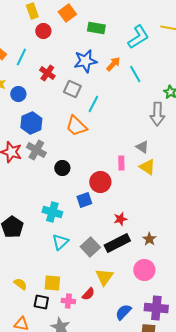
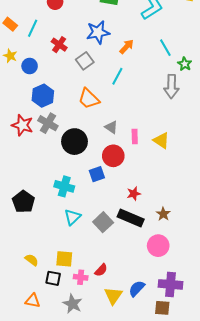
orange arrow: (113, 64) -> (127, 47), moved
cyan line: (135, 74) -> (165, 48), moved
gray square: (72, 89) -> (85, 61), turned 30
cyan line: (93, 104) -> (117, 76), moved
gray triangle: (142, 147) -> (111, 127), moved
black circle: (62, 168) -> (74, 142), size x1.6
black rectangle: (117, 243) -> (131, 218), turned 50
yellow triangle: (104, 277) -> (113, 296), moved

